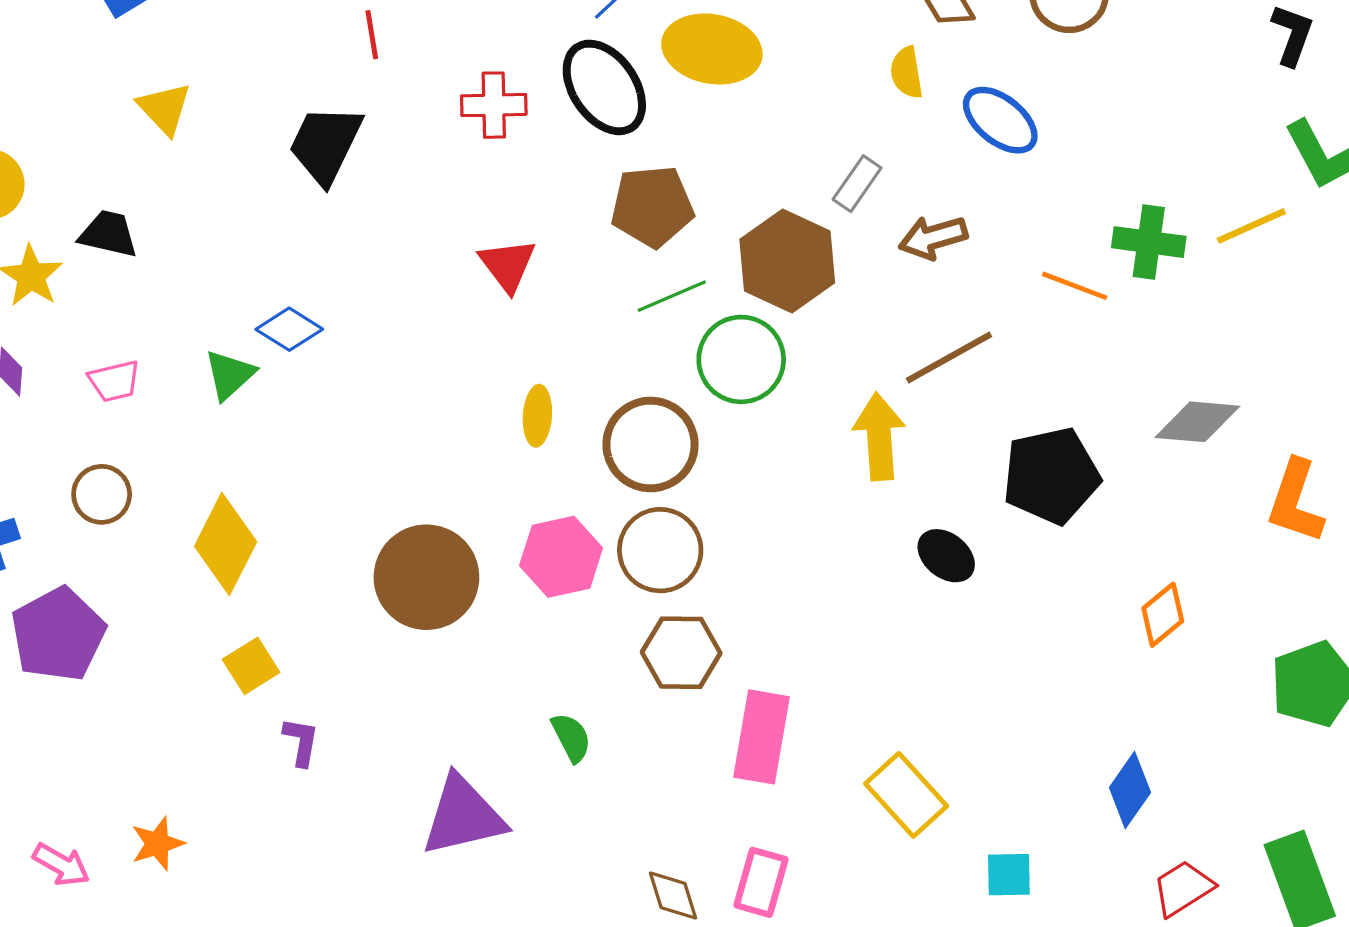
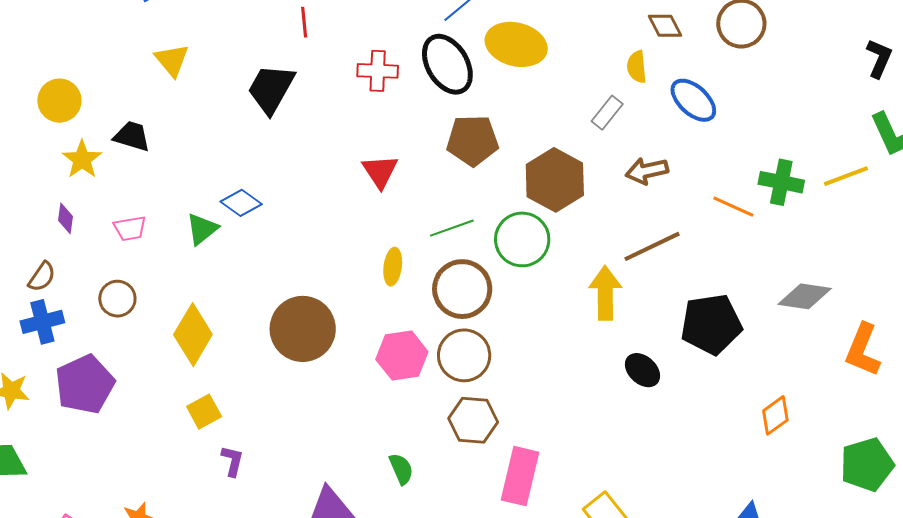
gray rectangle: (857, 184) -> (607, 113), moved
green line: (672, 296) -> (452, 228), moved
brown circle: (426, 577) -> (303, 329), moved

